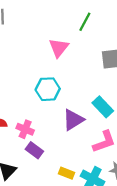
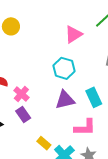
cyan hexagon: (48, 89) -> (64, 68), moved

